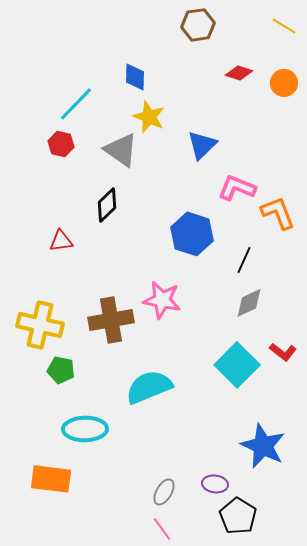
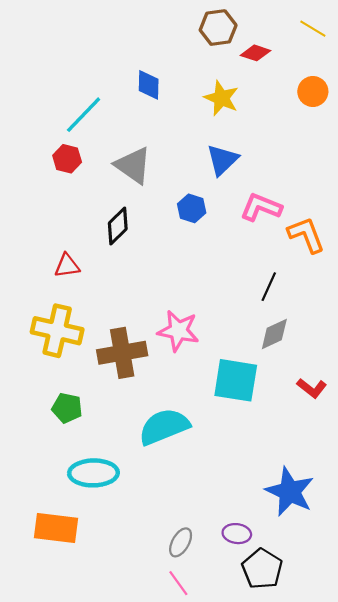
red diamond: (239, 73) -> (256, 53), moved
yellow star: (149, 117) -> (221, 98), moved
blue hexagon: (192, 234) -> (192, 208), moved, size x0.6
yellow cross: (40, 325) -> (57, 331), moved
cyan square: (237, 365) -> (236, 380), moved, turned -36

